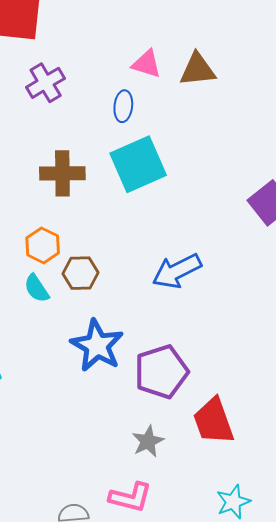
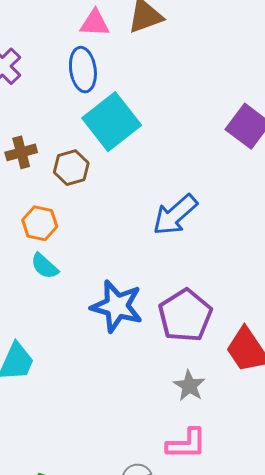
blue ellipse: (123, 106) -> (83, 70), size x1.4
brown cross: (62, 173) -> (21, 152), moved, size x0.7
brown hexagon: (80, 273) -> (71, 168), moved

